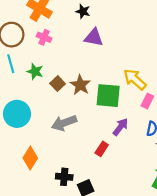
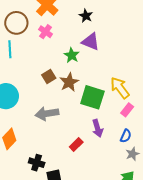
green star: (35, 71) -> (72, 55), moved
purple arrow: (120, 127) -> (97, 128), turned 114

